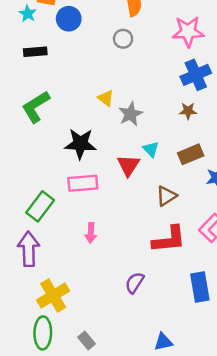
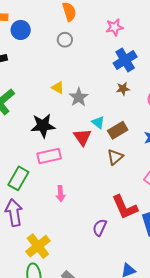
pink star: (188, 32) -> (115, 27), size x0.7
brown rectangle: (191, 154) -> (118, 130), moved
red L-shape: (169, 239) -> (125, 207), moved, turned 80

